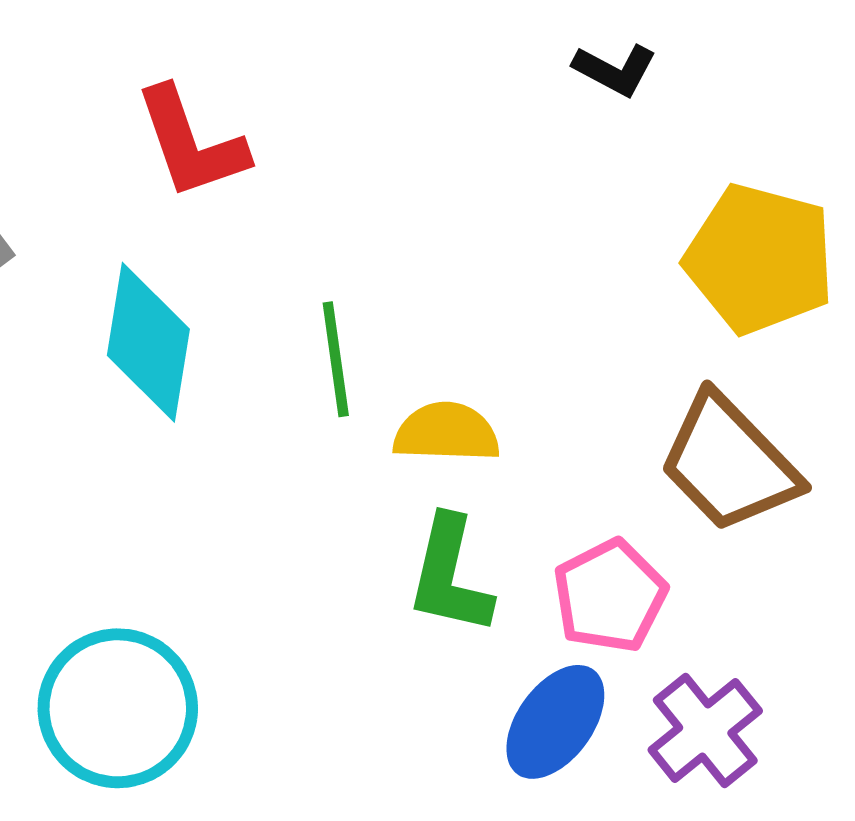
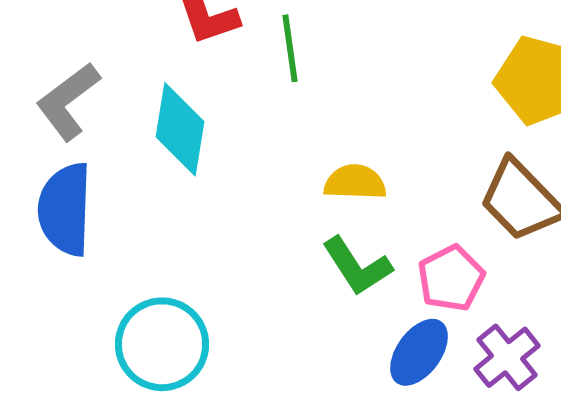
green line: (336, 359) -> (290, 48), moved
green L-shape: (450, 575) -> (357, 266), turned -46

